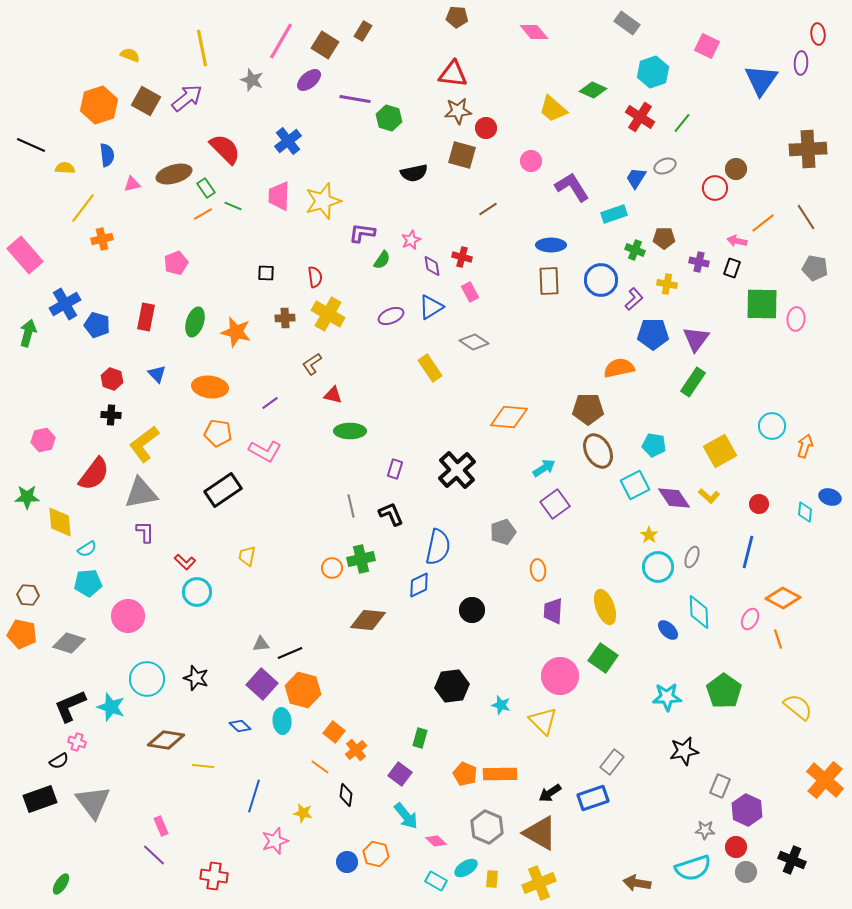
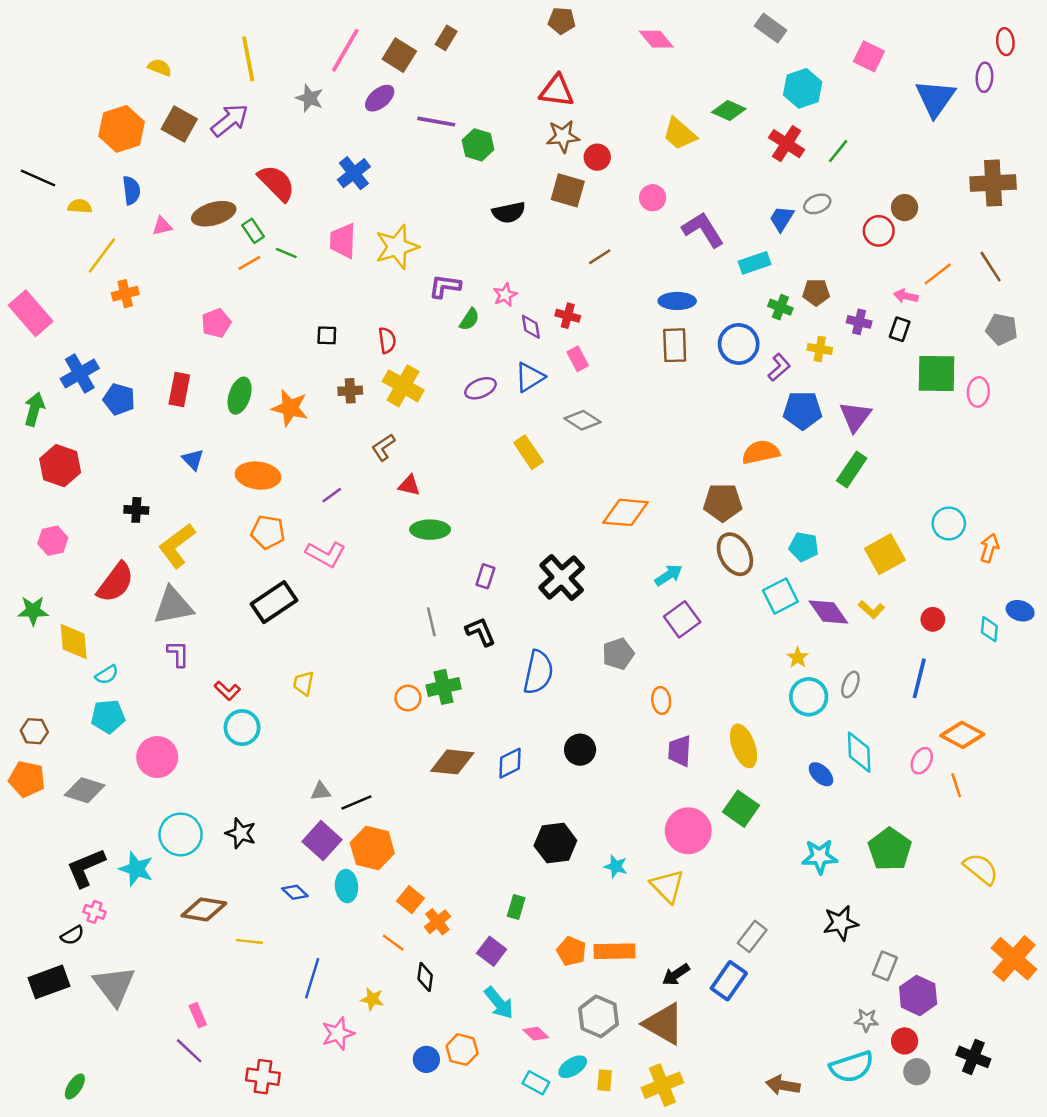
red hexagon: (112, 379) -> (60, 466), moved, size x1.5
blue diamond: (419, 585) -> (510, 763), moved
blue rectangle: (593, 798) -> (729, 981), turned -36

